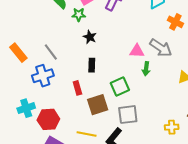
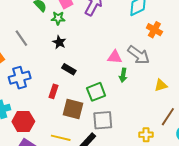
black star: (90, 37) -> (59, 42), moved
gray line: (51, 52) -> (21, 38), moved
black rectangle: (92, 65) -> (69, 69), turned -64
red rectangle: (77, 88) -> (54, 91), turned 32
brown square: (98, 105) -> (73, 109), turned 30

